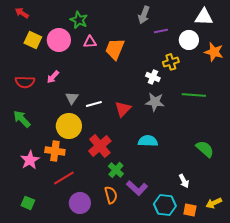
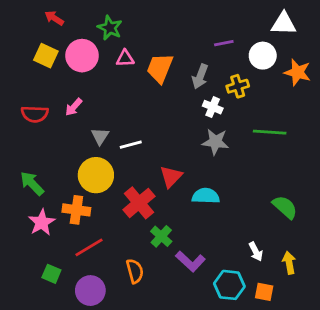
red arrow: (22, 13) -> (54, 18), moved
gray arrow: (144, 15) -> (200, 76), moved
red triangle: (123, 109) -> (171, 177), moved
green arrow: (22, 119) -> (32, 183), moved
orange semicircle: (111, 195) -> (135, 271), moved
green square: (28, 203) -> (51, 274), moved
purple circle: (80, 203) -> (90, 291), moved
yellow arrow: (214, 203) -> (289, 263), moved, turned 105

